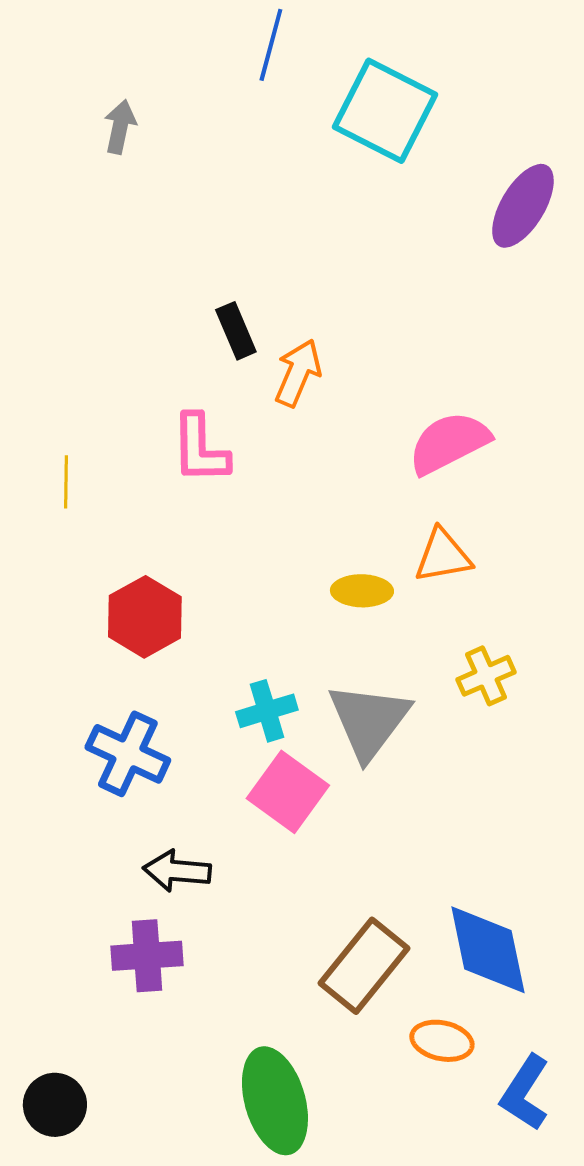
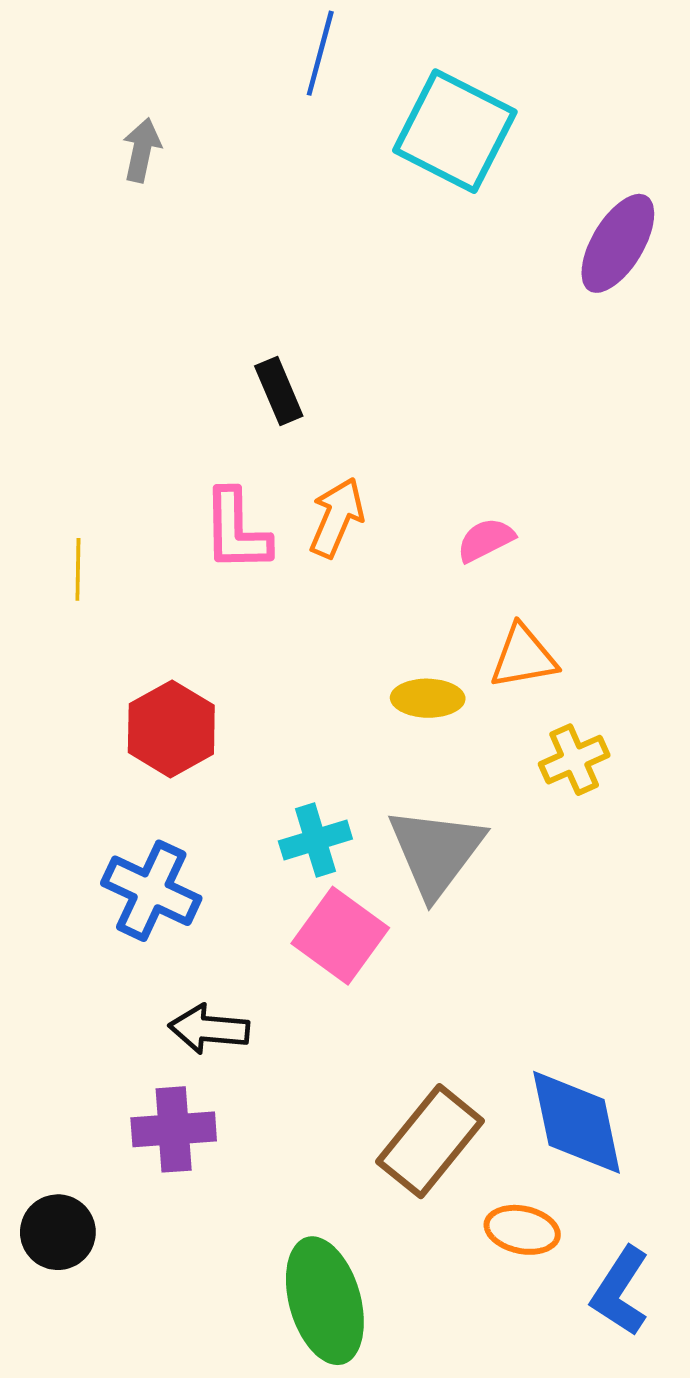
orange arrow: (298, 373) -> (337, 517), moved
pink semicircle: (449, 443) -> (486, 540), moved, size x0.6
yellow cross: (486, 676) -> (574, 760), moved
black circle: (55, 1105) -> (58, 1232), moved

